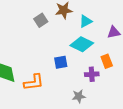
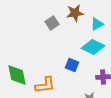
blue square: (61, 62) -> (72, 65), turned 32

